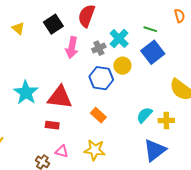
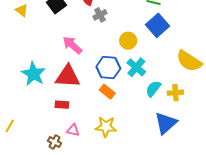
cyan cross: (119, 39) -> (136, 67), moved
pink arrow: (72, 48) -> (72, 45), moved, turned 125
gray cross: (99, 48) -> (100, 15), moved
blue hexagon: (101, 78) -> (108, 68), moved

